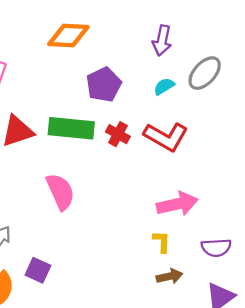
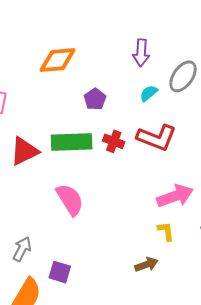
purple pentagon: (104, 85) -> (95, 99), size x0.7
brown arrow: (170, 276) -> (146, 265), moved

